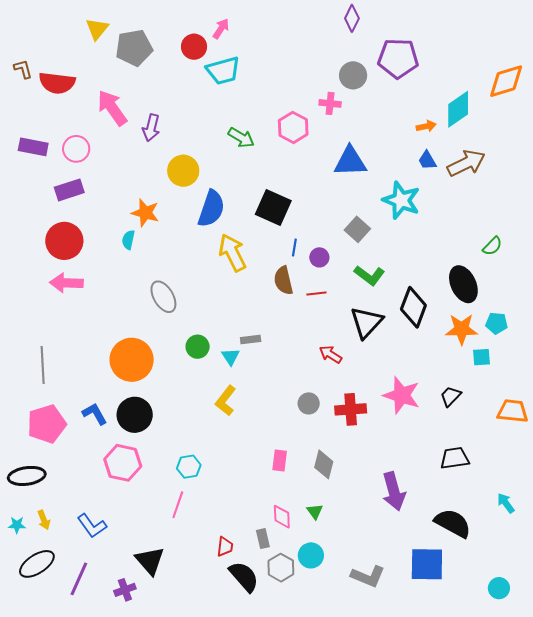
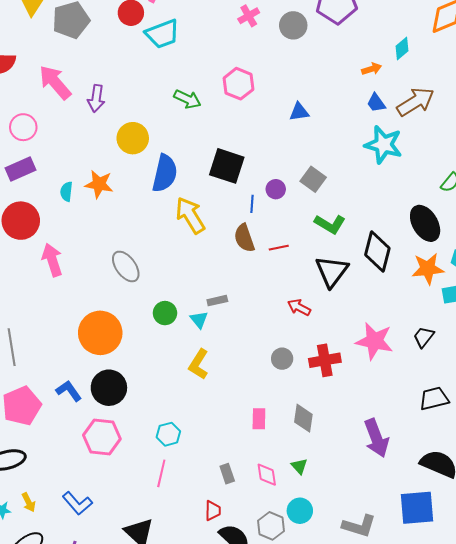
pink cross: (330, 103) -> (249, 16), moved, turned -30
cyan diamond: (458, 109) -> (402, 49), size x0.6
blue triangle: (350, 161) -> (299, 112), size x0.6
cyan star: (401, 200) -> (384, 145), moved
cyan semicircle: (128, 240) -> (66, 192), moved
purple circle: (319, 257) -> (276, 189), moved
pink arrow: (66, 283) -> (52, 260), moved, turned 76
gray rectangle: (263, 539) -> (227, 474), moved

